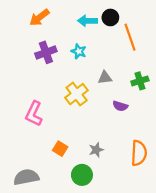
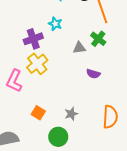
purple cross: (46, 52) -> (33, 39), moved
green cross: (140, 81) -> (98, 39), moved, turned -35
yellow cross: (77, 94) -> (37, 64), moved

